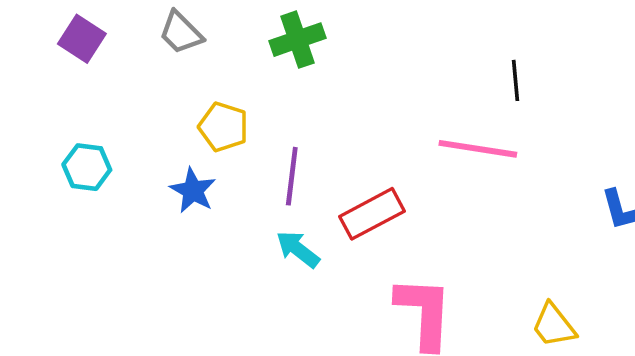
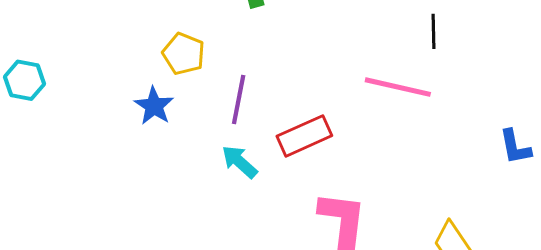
cyan hexagon: (87, 167) -> (24, 80), moved

